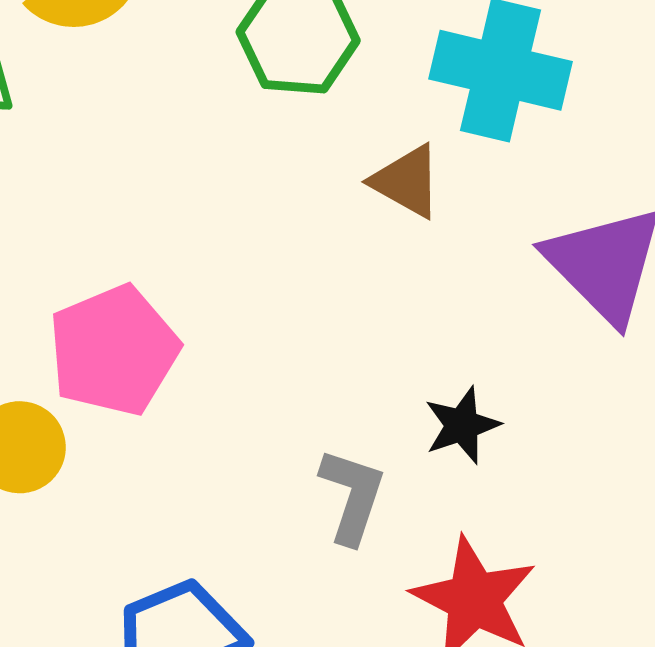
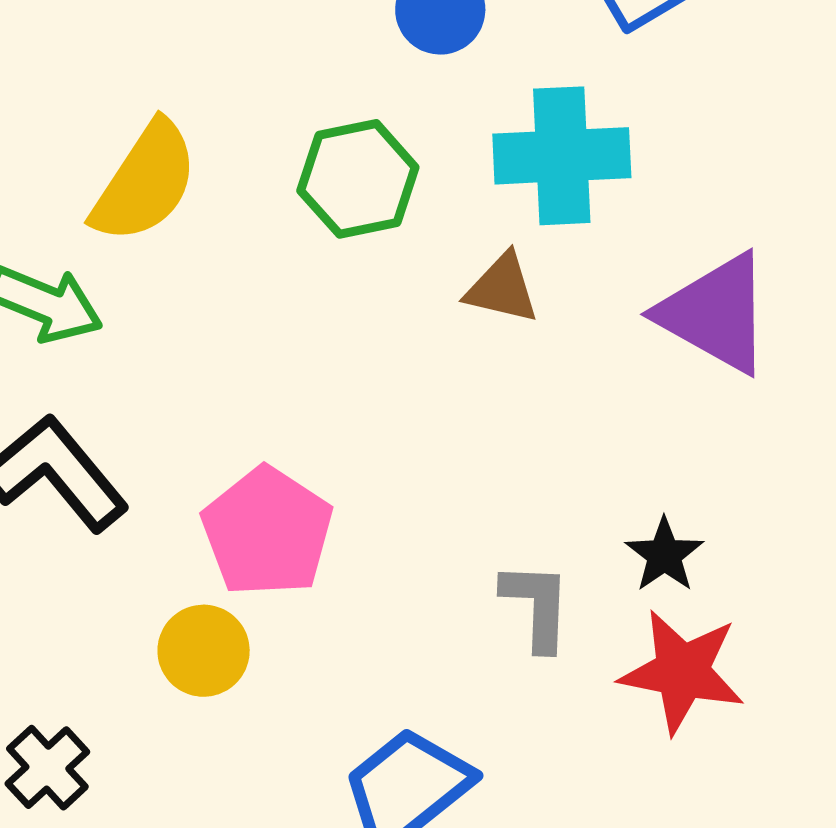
black star: (462, 425) -> (664, 555), moved

